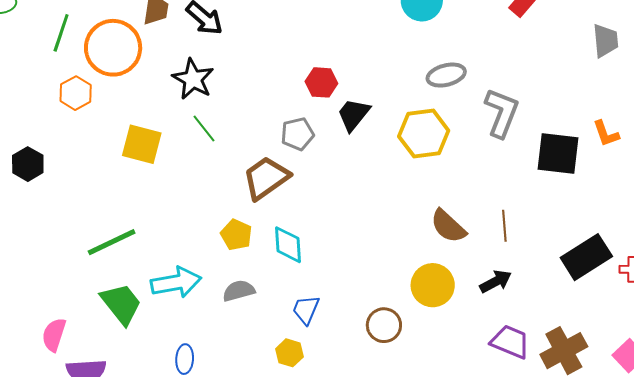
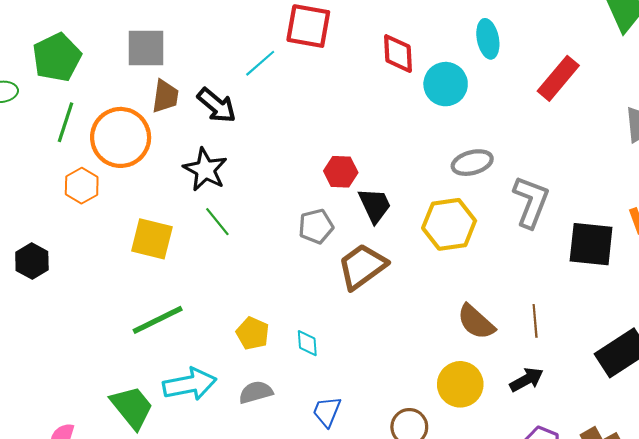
black trapezoid: (353, 115) -> (375, 205), turned 117
brown trapezoid: (266, 178) -> (362, 266), moved
green line: (112, 242) -> (158, 320), moved
cyan diamond: (288, 245) -> (307, 343), size x0.7

